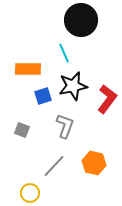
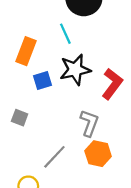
orange rectangle: (28, 69) -> (26, 51), turned -70
gray L-shape: (65, 126) -> (89, 123), moved

